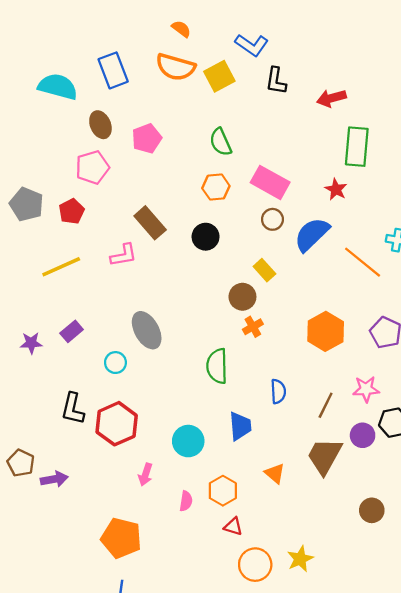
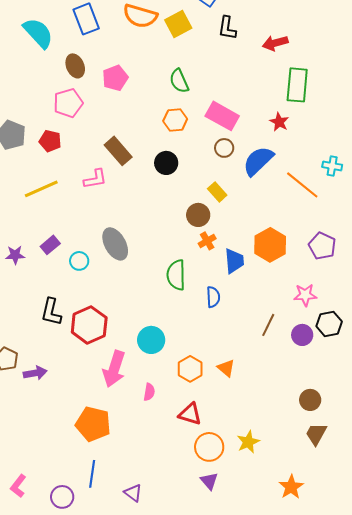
cyan semicircle: (58, 87) -> (38, 33), turned 32
red pentagon: (72, 211) -> (50, 141), turned -30
cyan circle: (115, 363) -> (79, 261), moved
blue semicircle: (278, 391) -> (213, 297), moved
brown line: (326, 405) -> (268, 325), moved
blue trapezoid: (240, 426) -> (234, 261), moved
brown trapezoid: (324, 456) -> (316, 434), moved, size x0.7
pink arrow: (145, 475) -> (114, 369), size x1.8
orange hexagon: (223, 491) -> (190, 369), moved
red triangle: (233, 526) -> (190, 414), size x1.4

